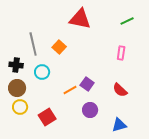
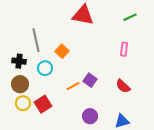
orange square: (59, 47) -> (62, 51), moved
purple circle: (90, 110) -> (90, 116), moved
red square: (47, 117) -> (43, 104), moved

